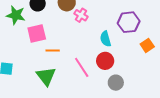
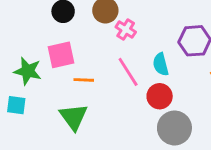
green star: (16, 15) -> (28, 71), moved
pink line: (82, 67) -> (128, 72), moved
gray circle: (116, 83) -> (174, 128), size x1.5

